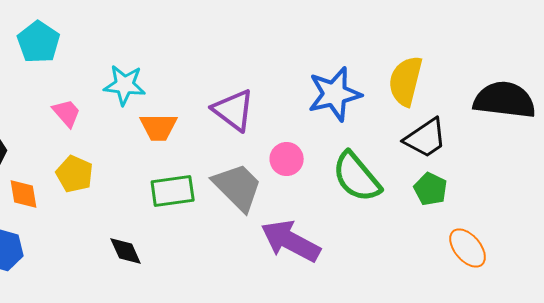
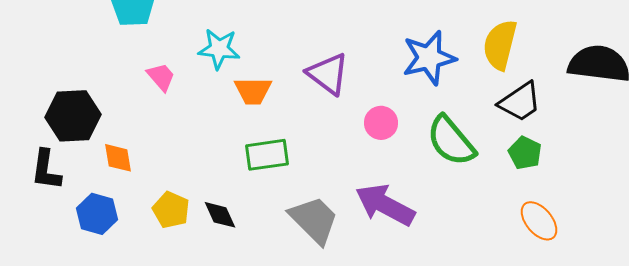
yellow pentagon: (75, 174) -> (171, 210), moved
gray trapezoid: (238, 187) -> (314, 220), moved
orange ellipse: (468, 248) -> (539, 221), moved

